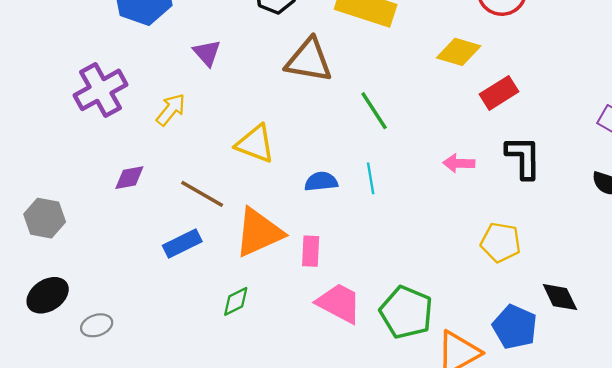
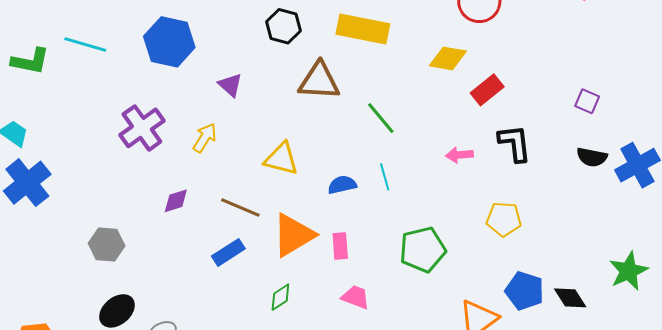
black diamond: (560, 297) -> (570, 298), moved
pink trapezoid: (339, 303) -> (356, 297), moved, size x0.7
green pentagon: (406, 312) -> (423, 250), moved, turned -30

